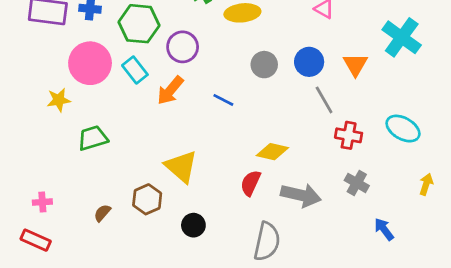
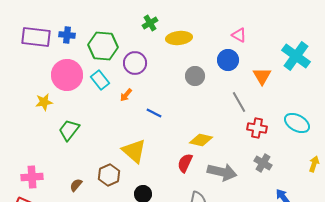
blue circle: (309, 62) -> (228, 60), moved
orange arrow: (170, 90) -> (126, 95), size x0.6
blue line: (223, 100) -> (154, 113), moved
green trapezoid: (93, 138) -> (69, 130), turned -35
pink cross: (42, 202) -> (32, 177), size x1.5

